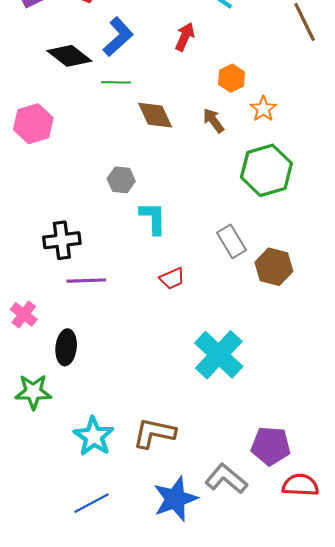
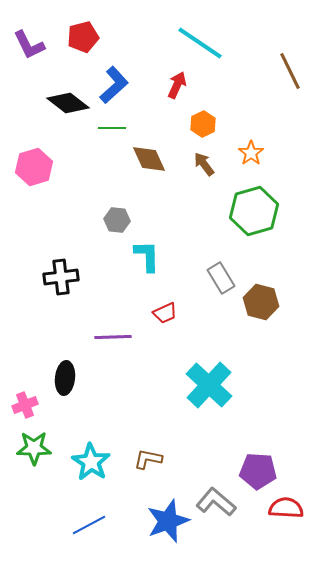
orange hexagon: (231, 78) -> (203, 124), moved
purple line: (86, 281) -> (113, 337), moved
pink cross: (24, 314) -> (25, 405), moved, turned 30
green star: (33, 392) -> (34, 448), moved
brown L-shape: (154, 433) -> (148, 459), size x0.7

